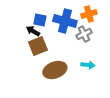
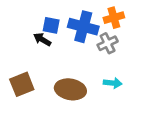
brown square: (38, 46) -> (22, 84), moved
brown ellipse: (55, 70) -> (70, 89), turned 30

